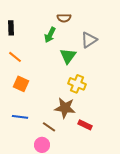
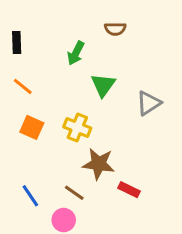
brown semicircle: (64, 18) -> (115, 29), moved
gray triangle: (89, 40) -> (149, 103), moved
yellow cross: (77, 84) -> (77, 127), moved
blue line: (20, 117) -> (30, 196), moved, turned 49

